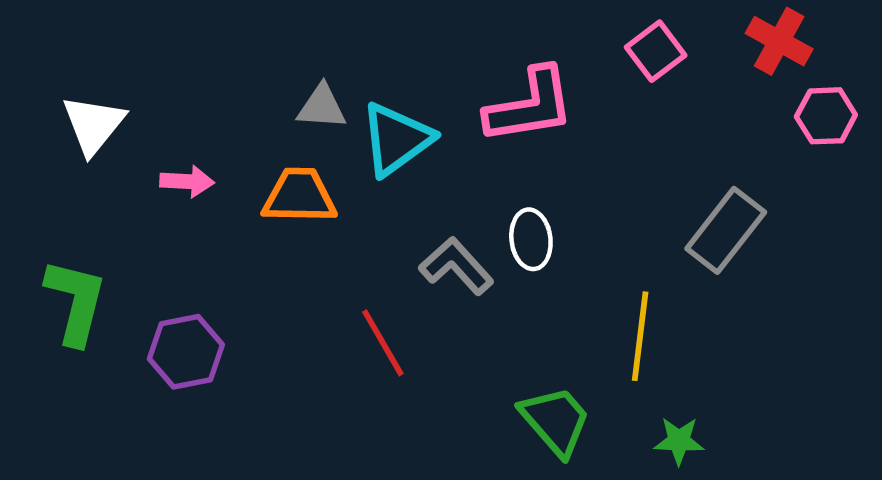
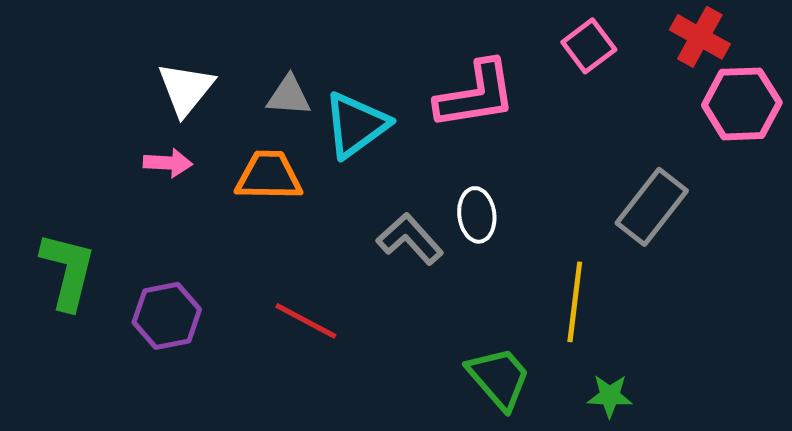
pink hexagon: (826, 116) -> (742, 104), size x1.4
white triangle: (94, 125) -> (186, 89), moved
red line: (383, 343) -> (306, 321), moved, turned -32

